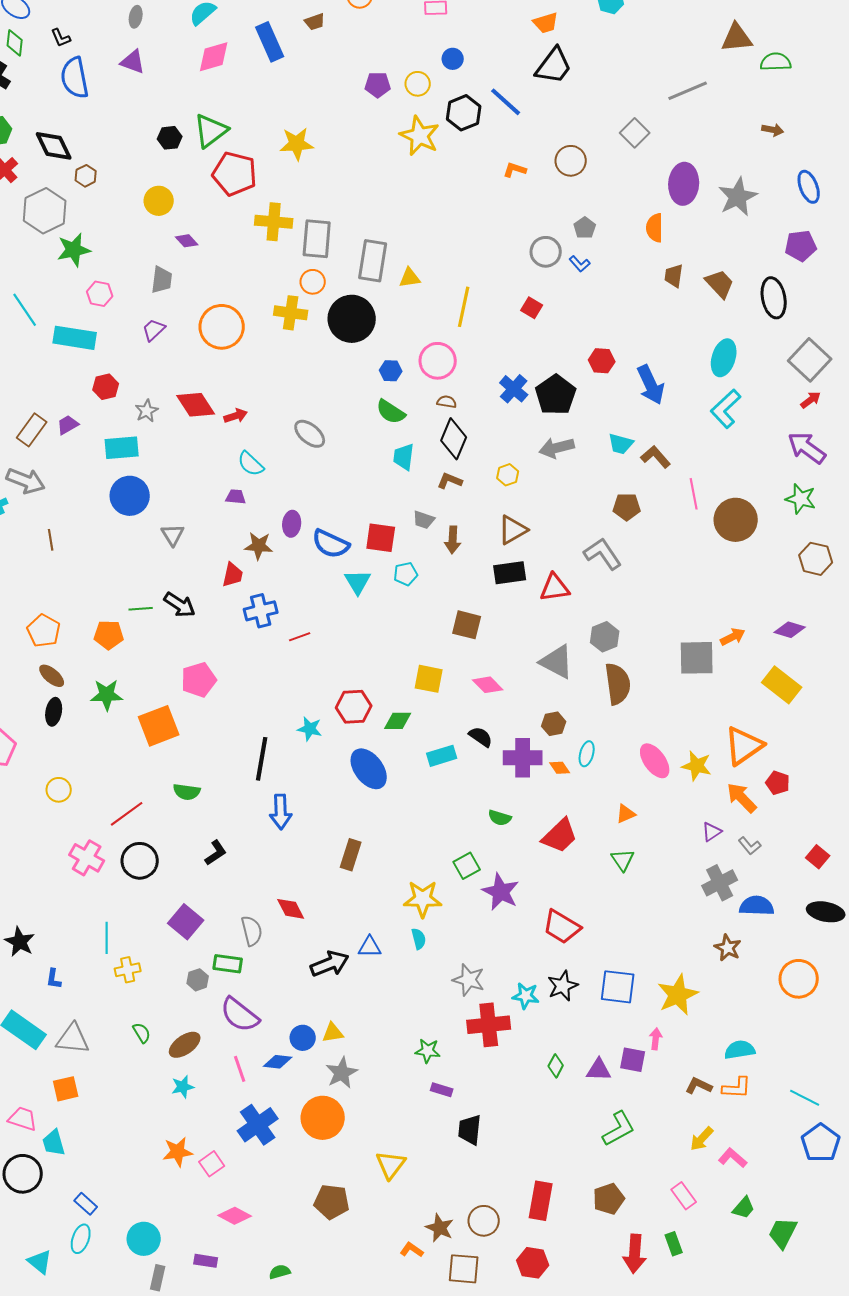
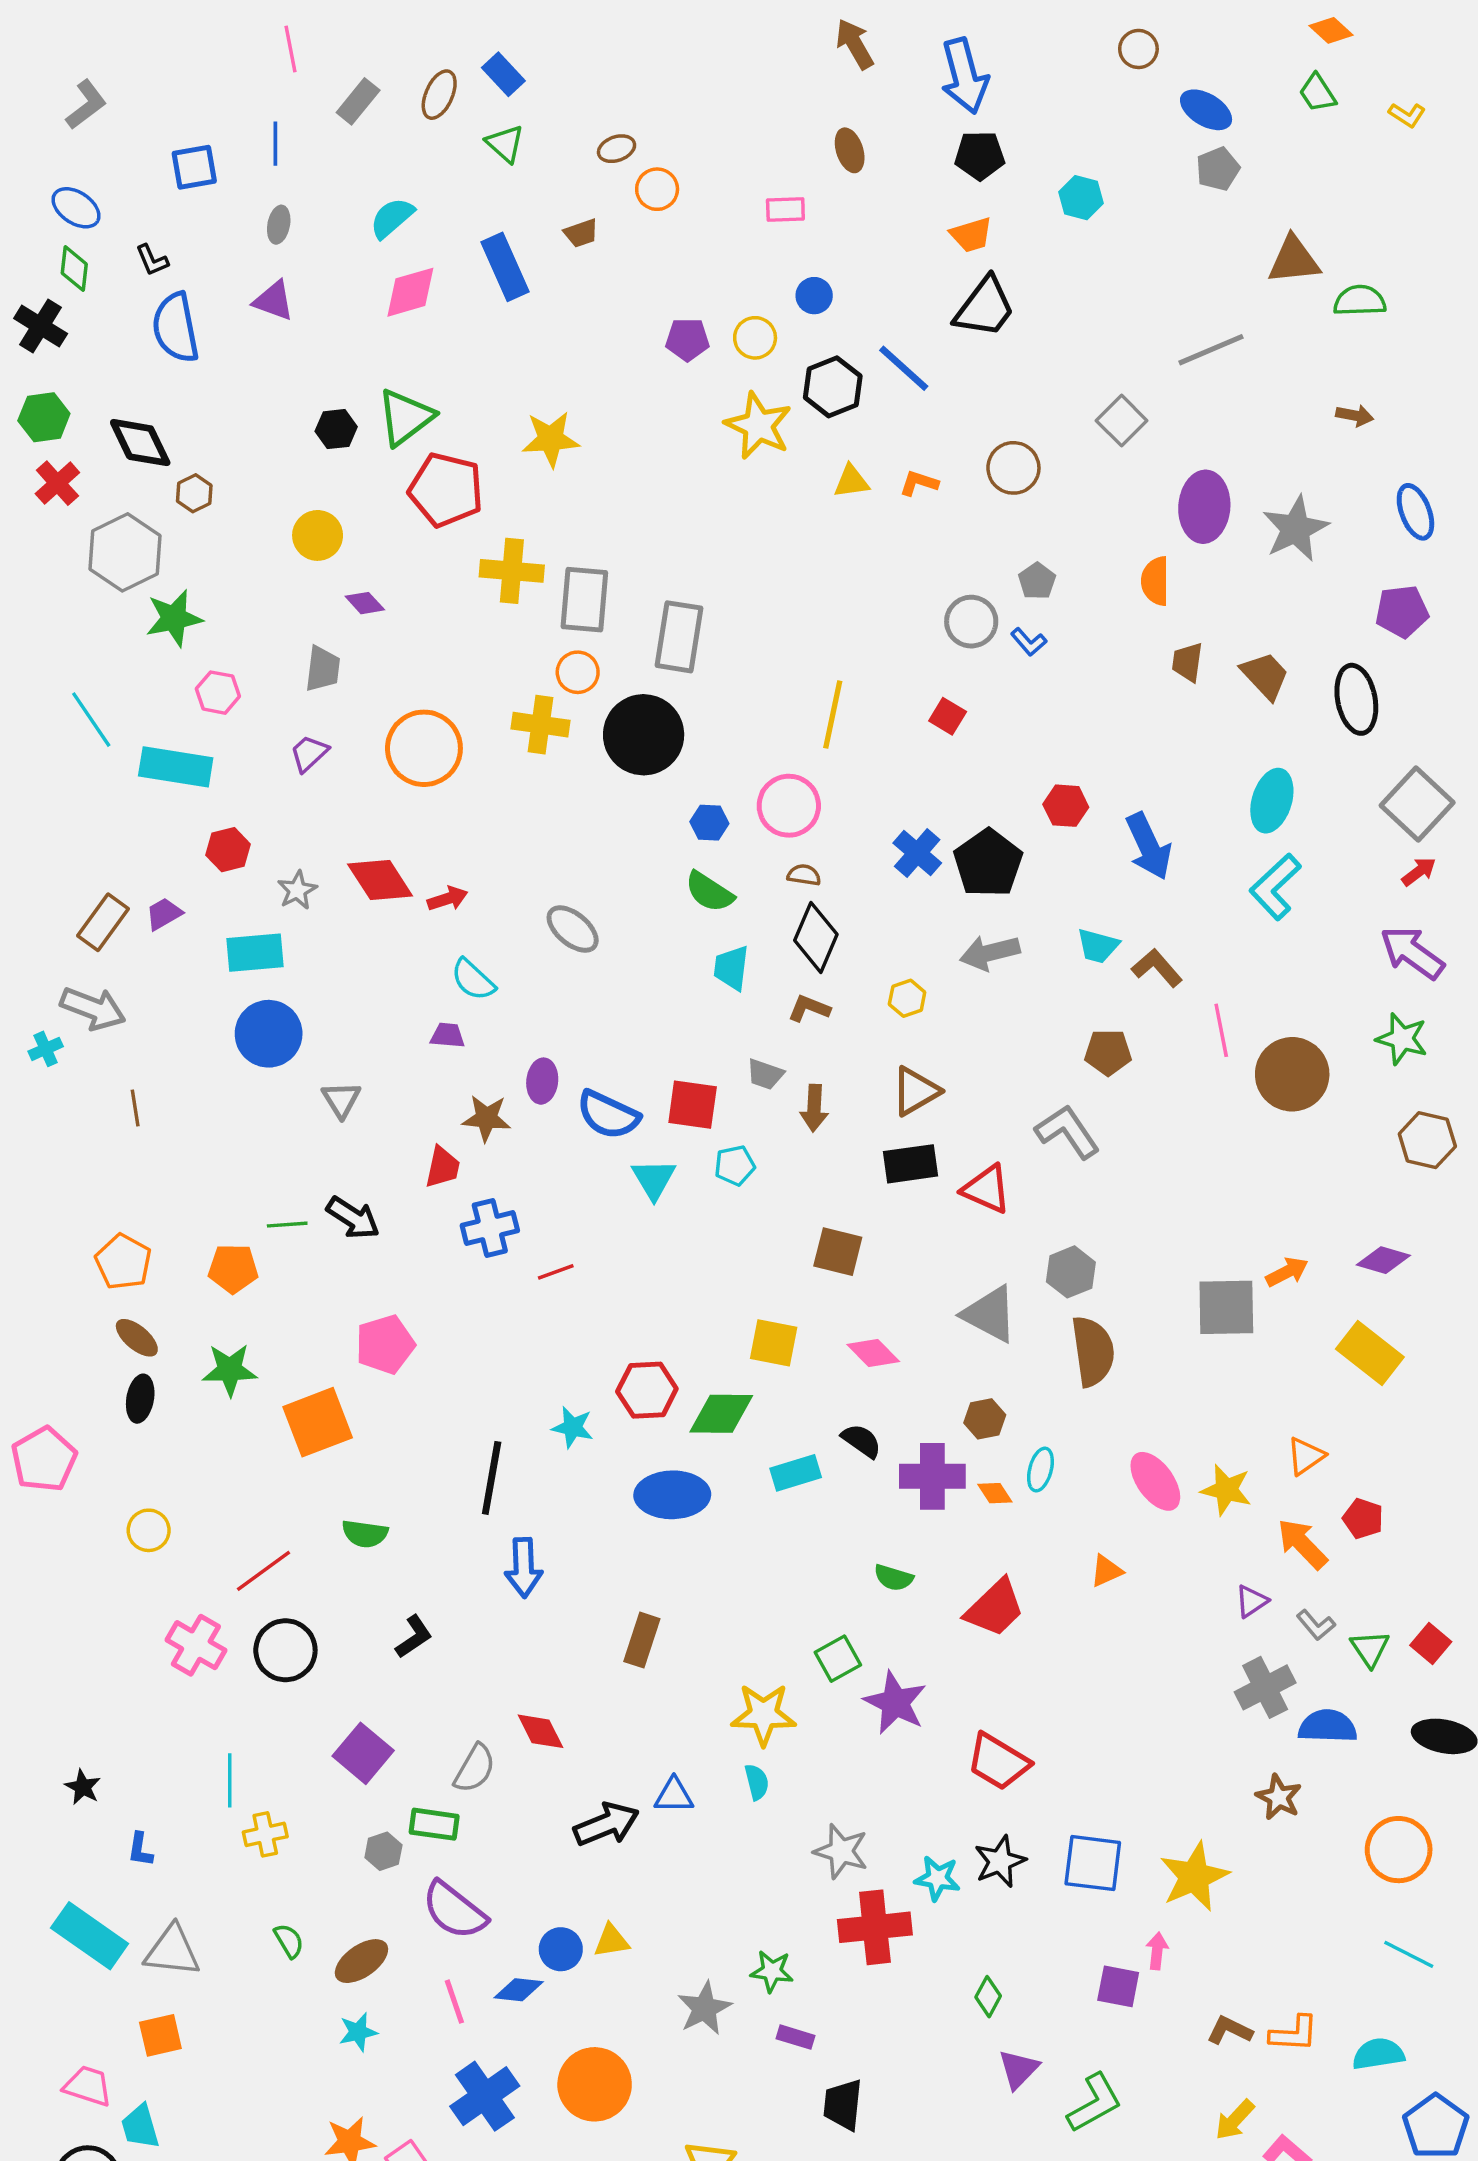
yellow triangle: (410, 278) -> (851, 481), moved
red triangle: (555, 588) -> (986, 1189), turned 32
green diamond: (398, 721) -> (721, 1414), size x1.4
orange triangle: (744, 746) -> (1306, 1456), size x0.6
blue ellipse: (369, 769) -> (672, 1495), turned -54
green triangle: (623, 860) -> (1370, 1649), moved
gray semicircle: (252, 931) -> (475, 1768), turned 44
black star: (20, 942) -> (83, 1787), size x0.7
cyan semicircle: (740, 1050) -> (1378, 2054), moved
purple triangle: (599, 1070) -> (1019, 2069), moved, turned -48
gray star: (342, 1073) -> (704, 2008), moved
cyan line: (805, 1098) -> (1409, 1954), moved

